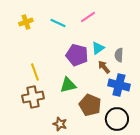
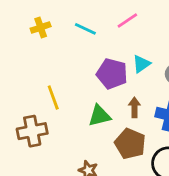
brown arrow: (104, 67) -> (134, 107), moved, turned 40
brown cross: (33, 97) -> (32, 131), moved

